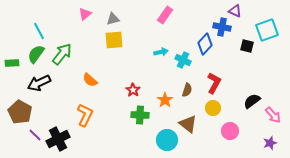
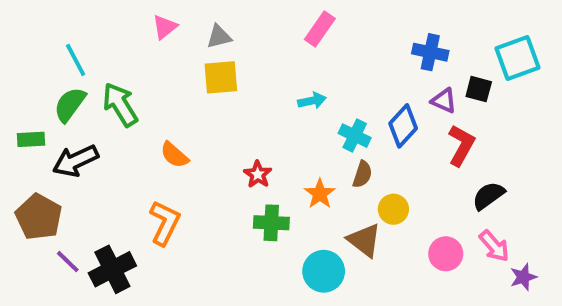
purple triangle: (235, 11) -> (444, 101), moved
blue diamond: (205, 44) -> (403, 126), moved
green arrow: (62, 54) -> (120, 105), turned -70
cyan cross: (183, 60) -> (355, 136), moved
green rectangle: (12, 63) -> (31, 139), moved
red L-shape: (214, 83) -> (461, 145), moved
yellow circle: (213, 108) -> (393, 209), moved
pink arrow: (273, 115) -> (494, 246), moved

